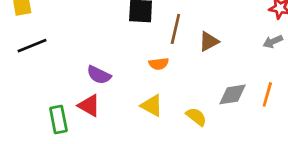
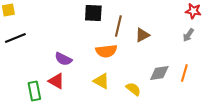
gray arrow: (273, 42) -> (188, 35), turned -32
orange semicircle: (159, 64) -> (106, 51), size x1.5

